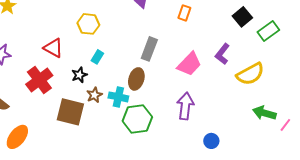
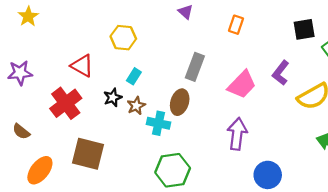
black square: (242, 17) -> (304, 29), turned 30
brown star: (94, 95) -> (136, 106), moved
brown square: (70, 112) -> (88, 154), moved
green hexagon: (137, 119) -> (173, 170), moved
blue circle: (211, 141) -> (268, 175), size x1.5

